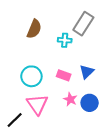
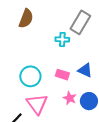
brown semicircle: (34, 29) -> (26, 19), moved
blue triangle: (87, 72) -> (85, 70), turned -49

